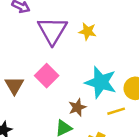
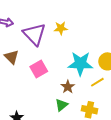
pink square: (47, 76) -> (39, 69), turned 30
brown triangle: (14, 85) -> (12, 57), moved

